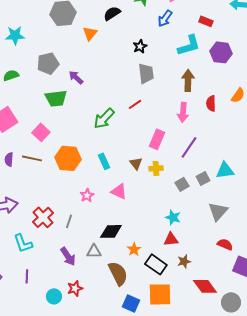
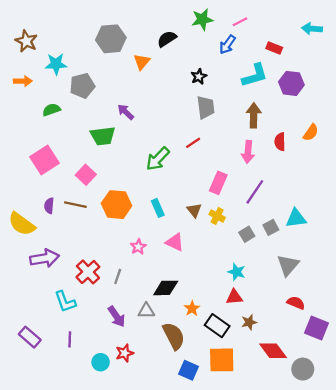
gray pentagon: (48, 63) -> (82, 86), moved
yellow cross: (156, 168) -> (217, 216), turned 32

